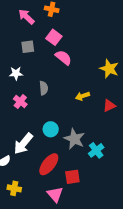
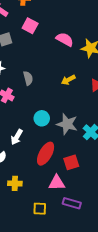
pink semicircle: (63, 58) -> (65, 39), moved
white arrow: (23, 144) -> (17, 137), size x0.7
pink triangle: (55, 194) -> (57, 183), turned -42

